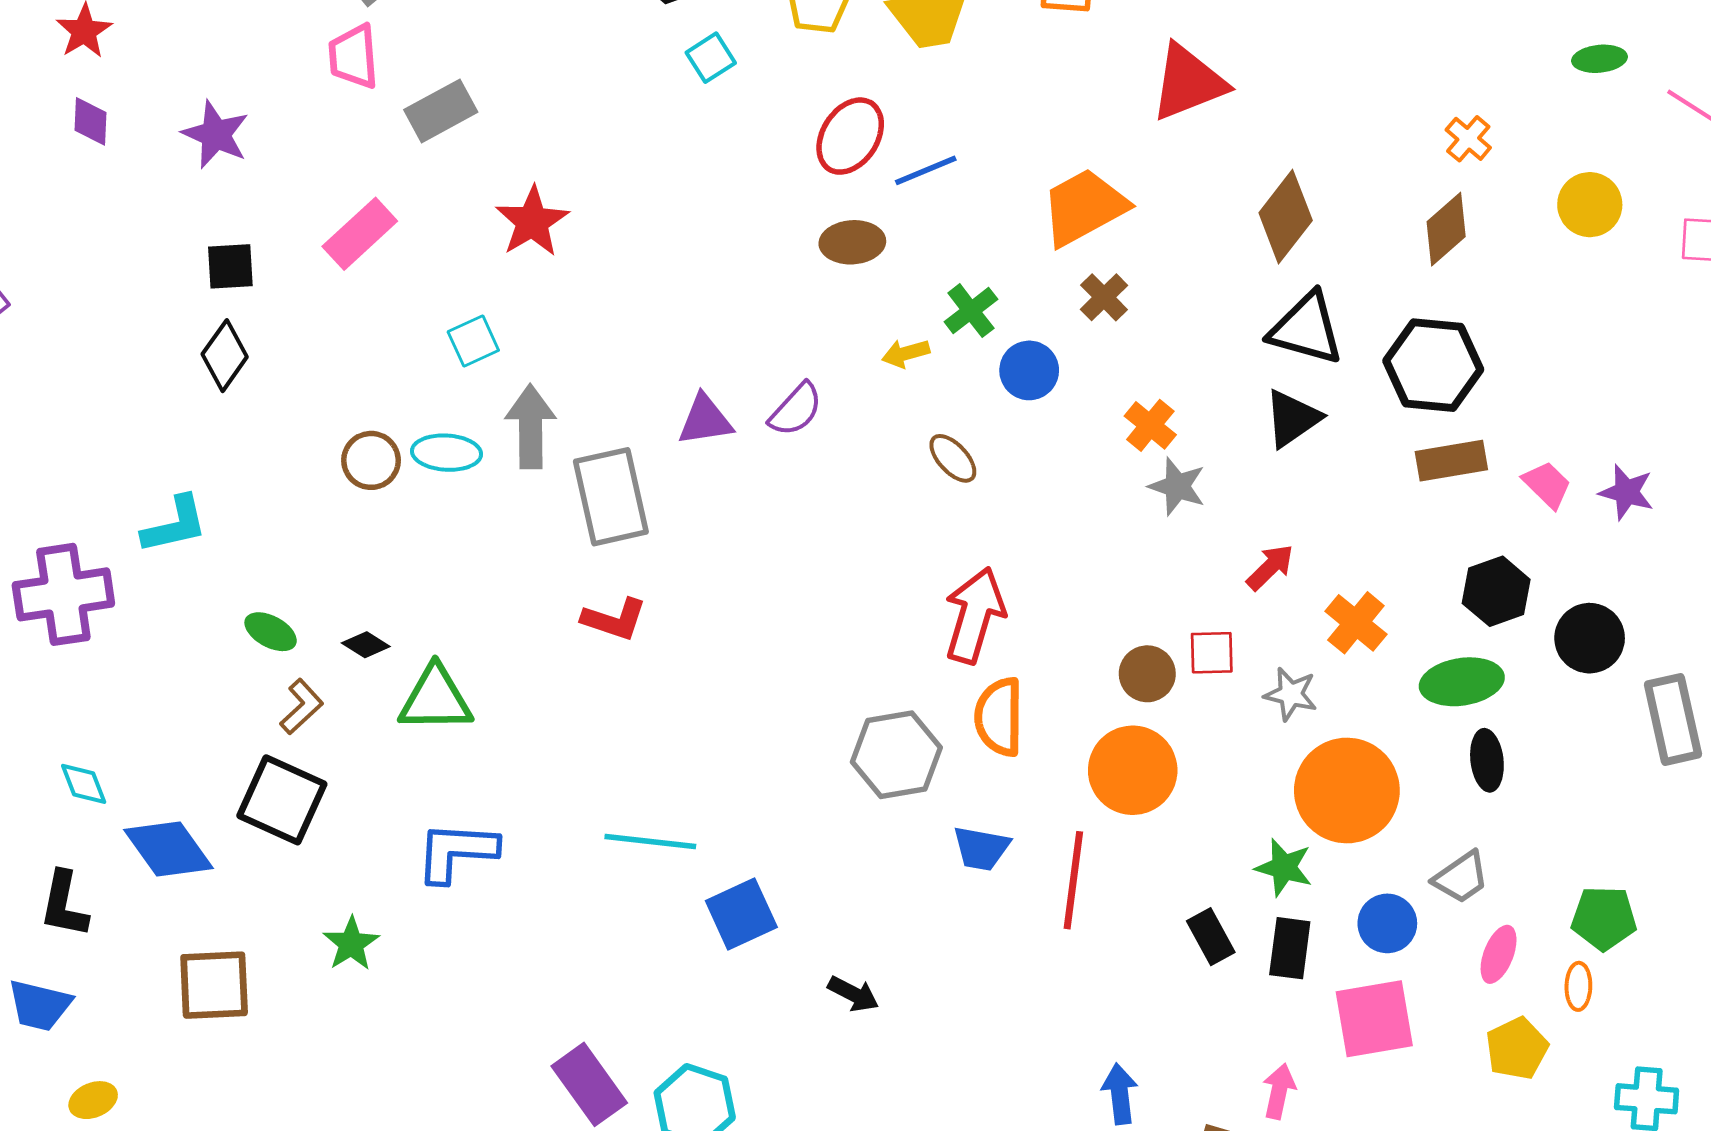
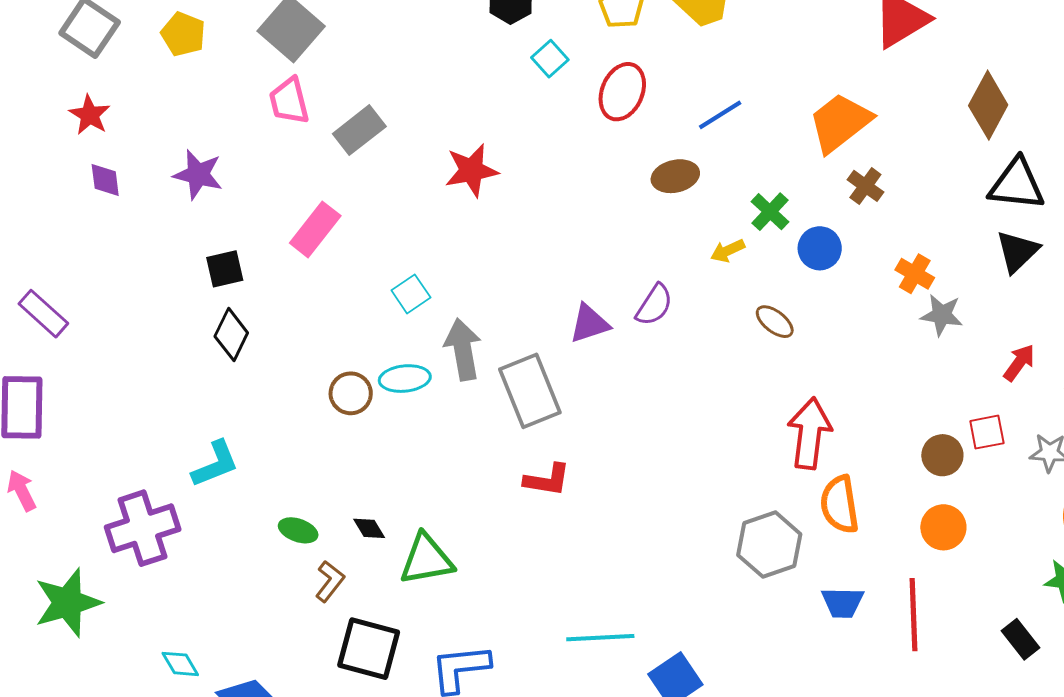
red ellipse: (850, 136) -> (622, 92), moved
red star: (532, 222) -> (471, 170), moved, turned 30
black diamond: (366, 645) -> (369, 528), turned 36
orange circle: (1133, 770) -> (943, 527), size x0.7
black square: (282, 800) -> (369, 649), moved

